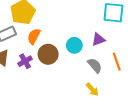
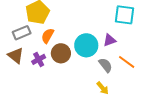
cyan circle: (74, 45) -> (86, 45), size x1.5
orange line: (117, 62) -> (127, 62), turned -36

